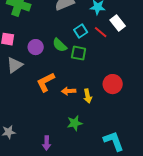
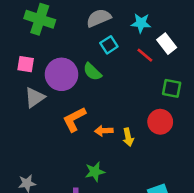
cyan square: (81, 31) -> (109, 45), moved
purple circle: (36, 47) -> (62, 74), size x1.6
green square: (79, 53) -> (172, 88), moved
green star: (75, 123) -> (95, 172), moved

